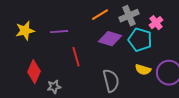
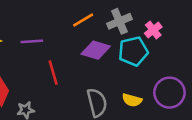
cyan pentagon: (140, 40) -> (133, 51), turned -30
yellow semicircle: (143, 70) -> (132, 100), moved

